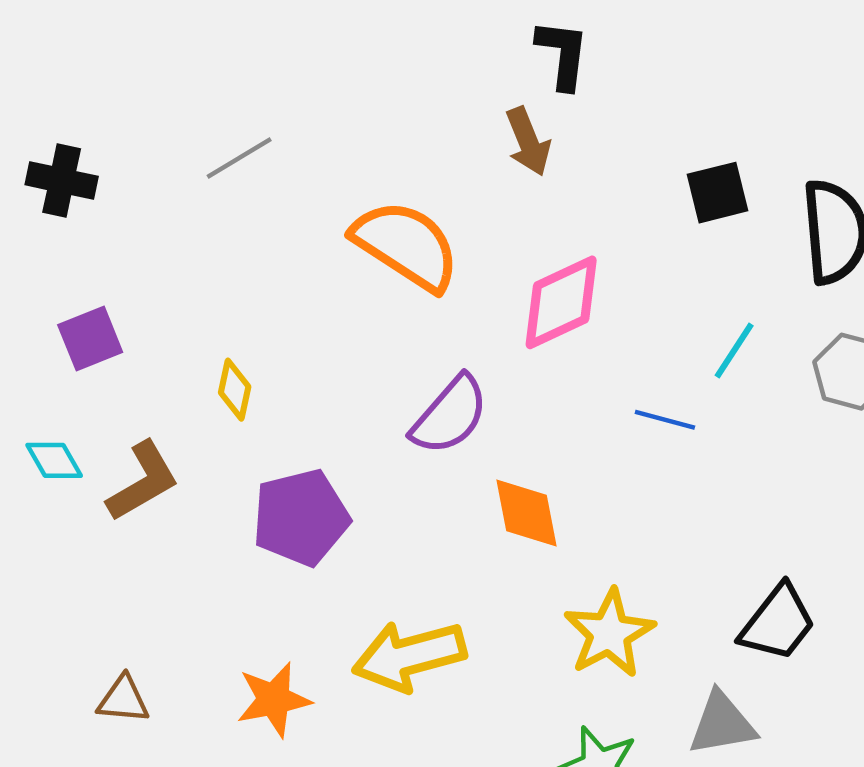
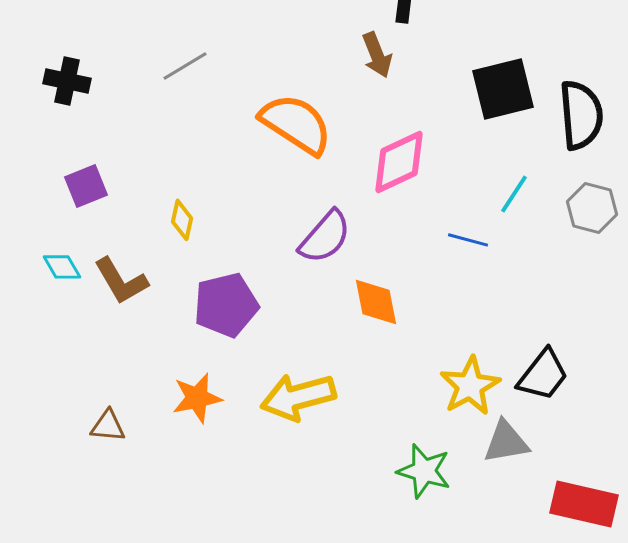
black square: (718, 193) -> (503, 89), size x1.5
brown L-shape: (143, 481) -> (121, 281), turned 90
yellow star: (609, 633) -> (470, 386), moved
orange star: (274, 700) -> (197, 398), moved

